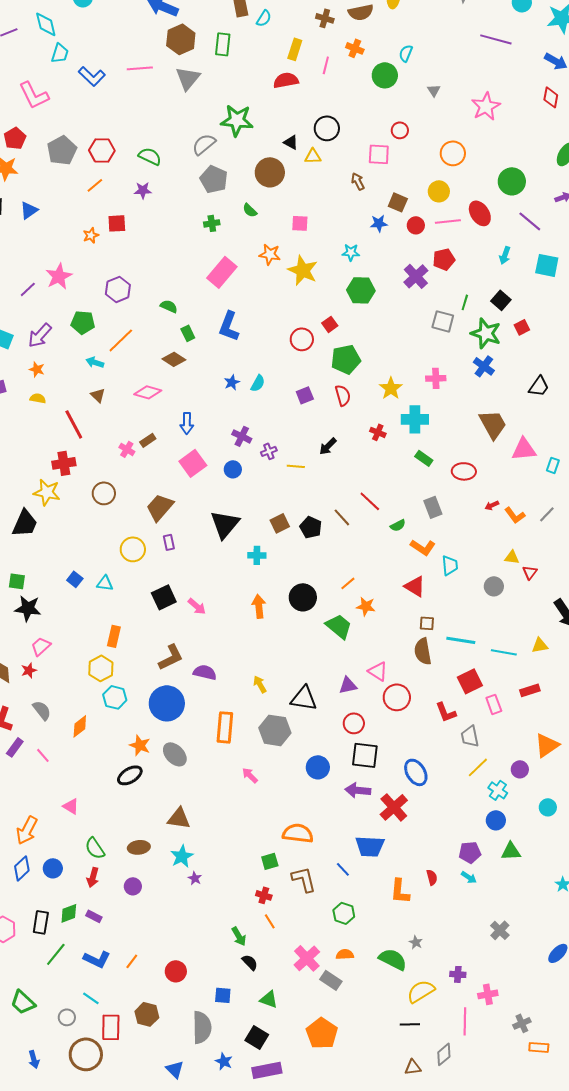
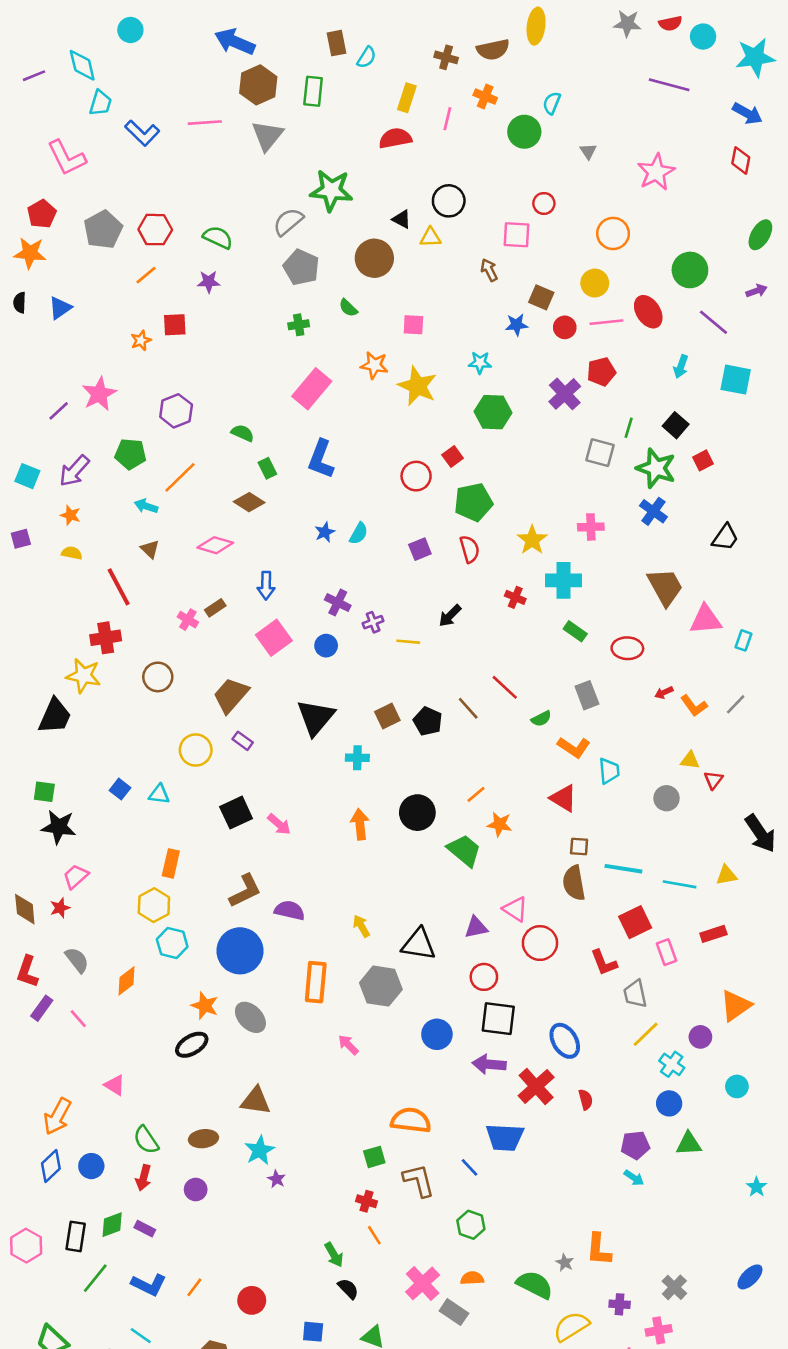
purple rectangle: (169, 542) -> (243, 741), turned -42
red semicircle: (432, 877) -> (586, 1100), moved
orange L-shape: (400, 891) -> (599, 1250), moved
gray cross: (500, 930) -> (674, 1287), moved

